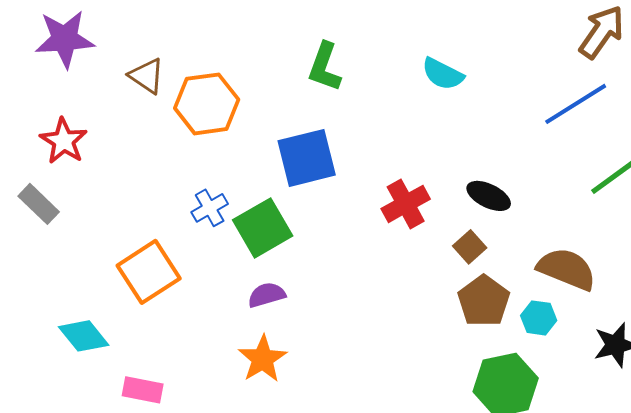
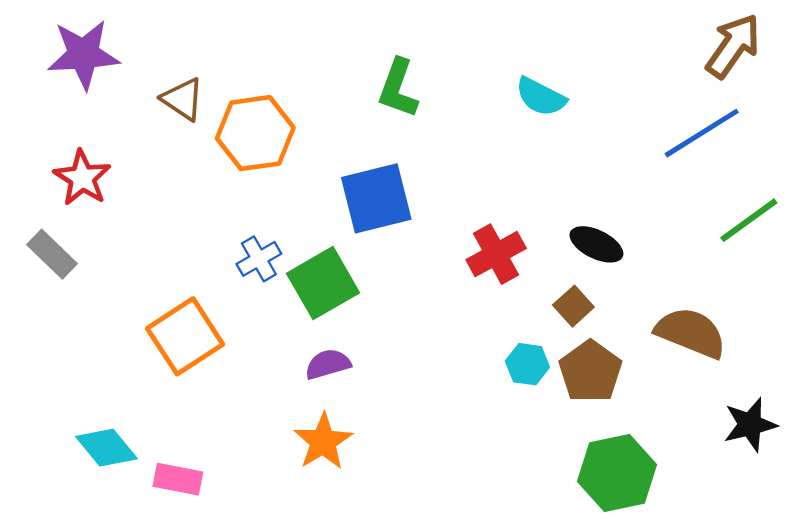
cyan hexagon: (539, 318) -> (527, 364), moved
cyan diamond: (84, 336) -> (106, 448), moved

